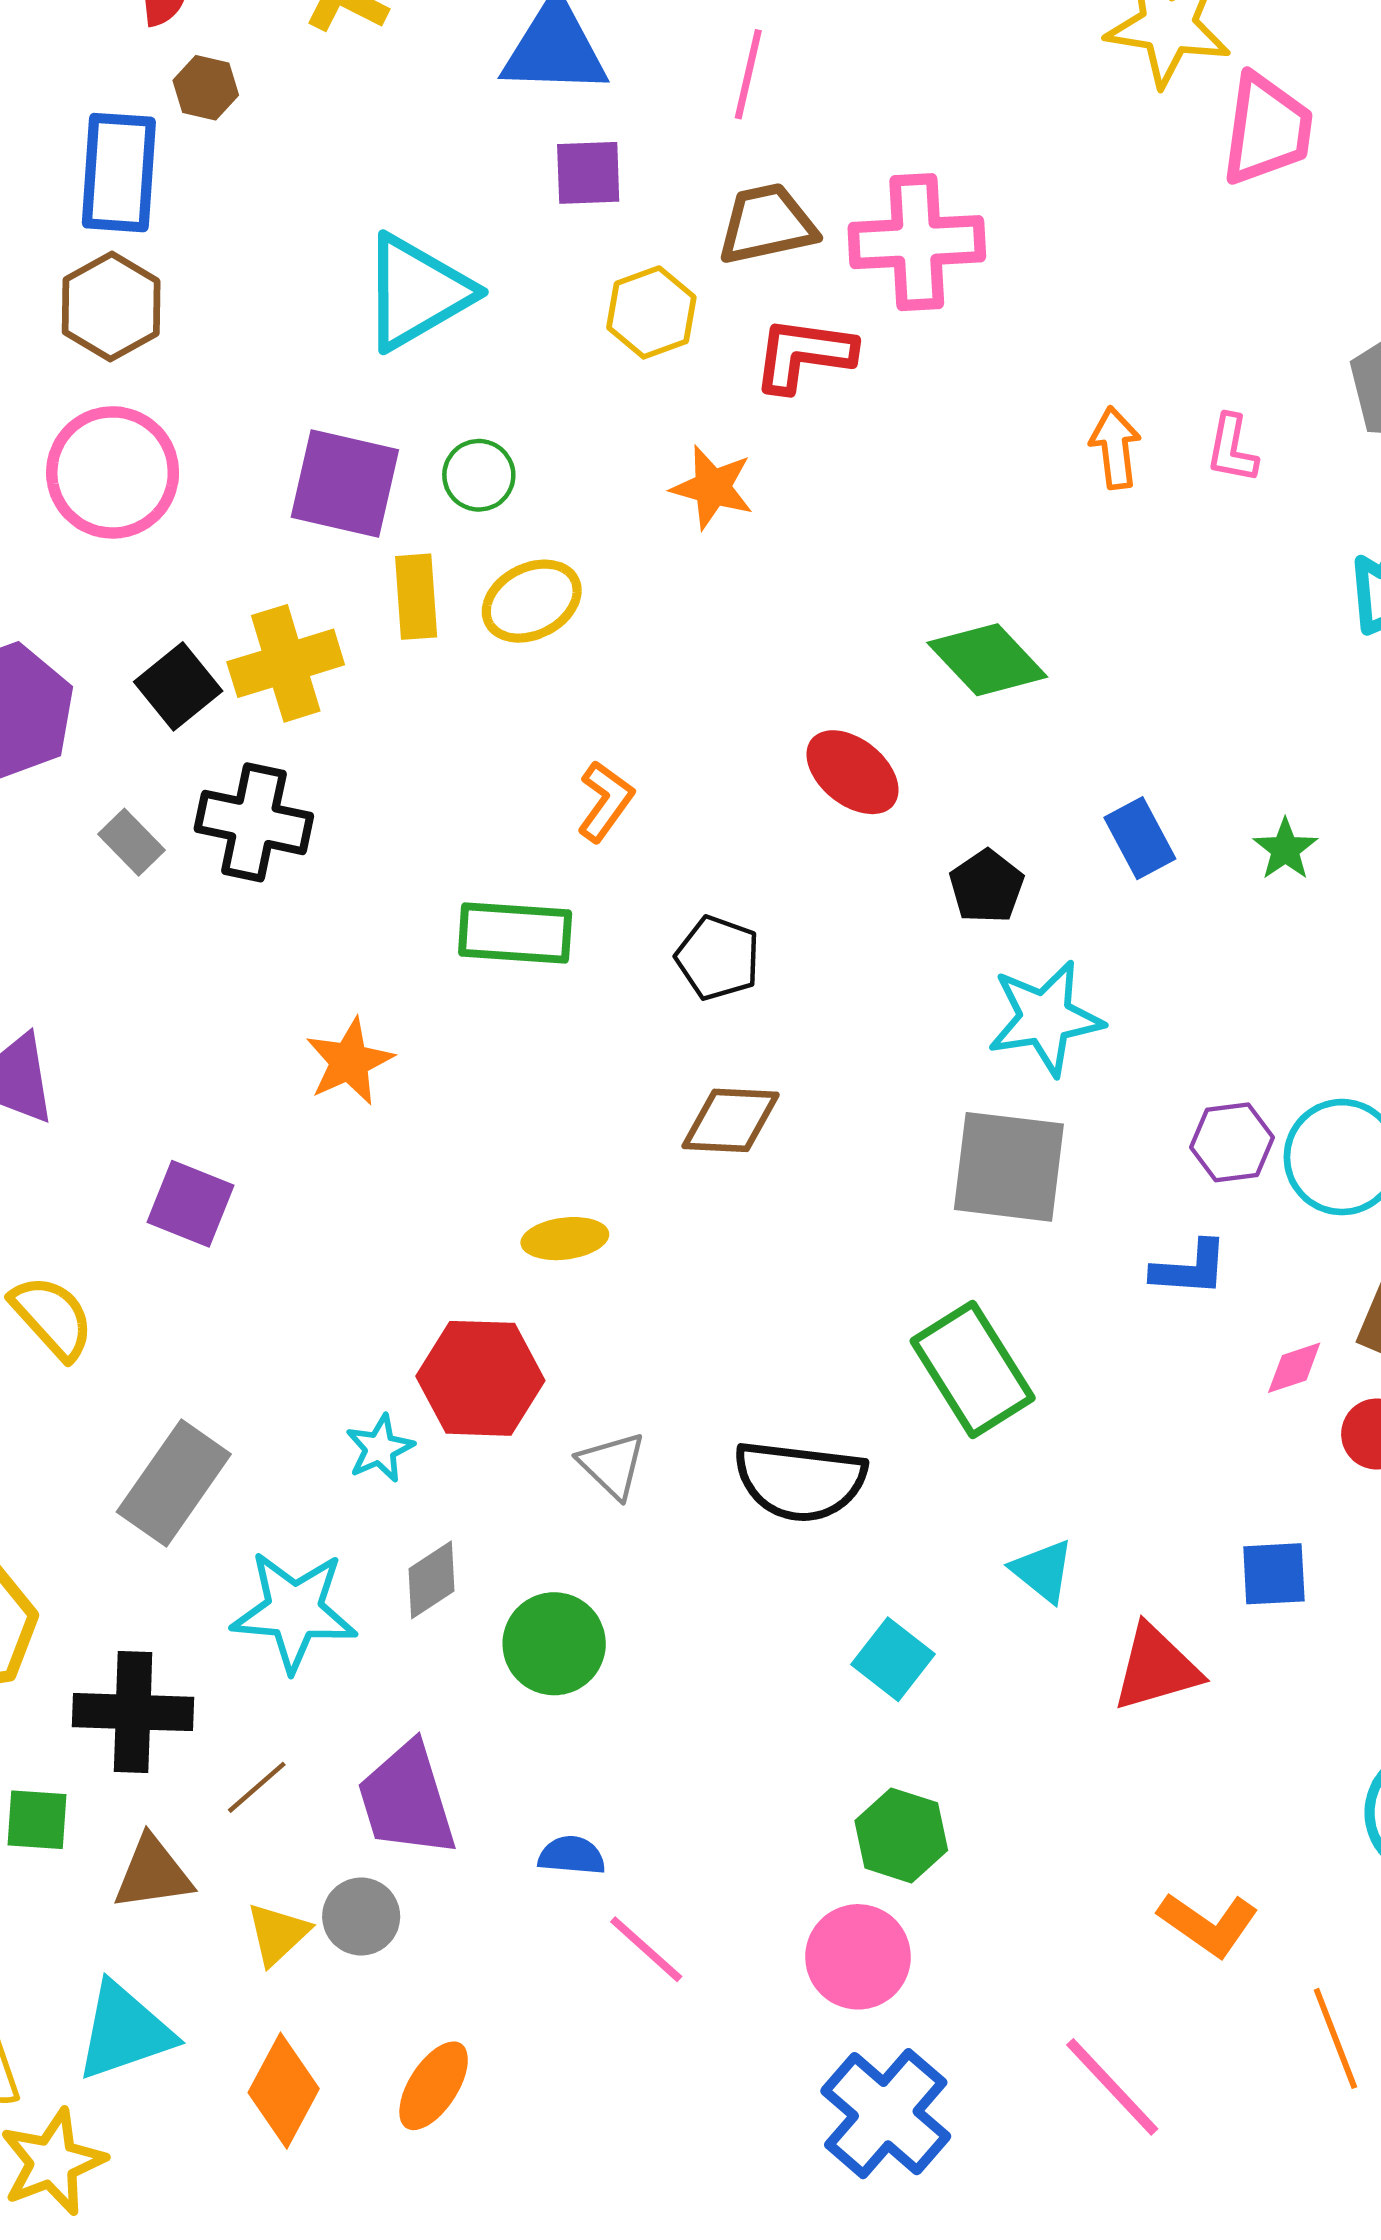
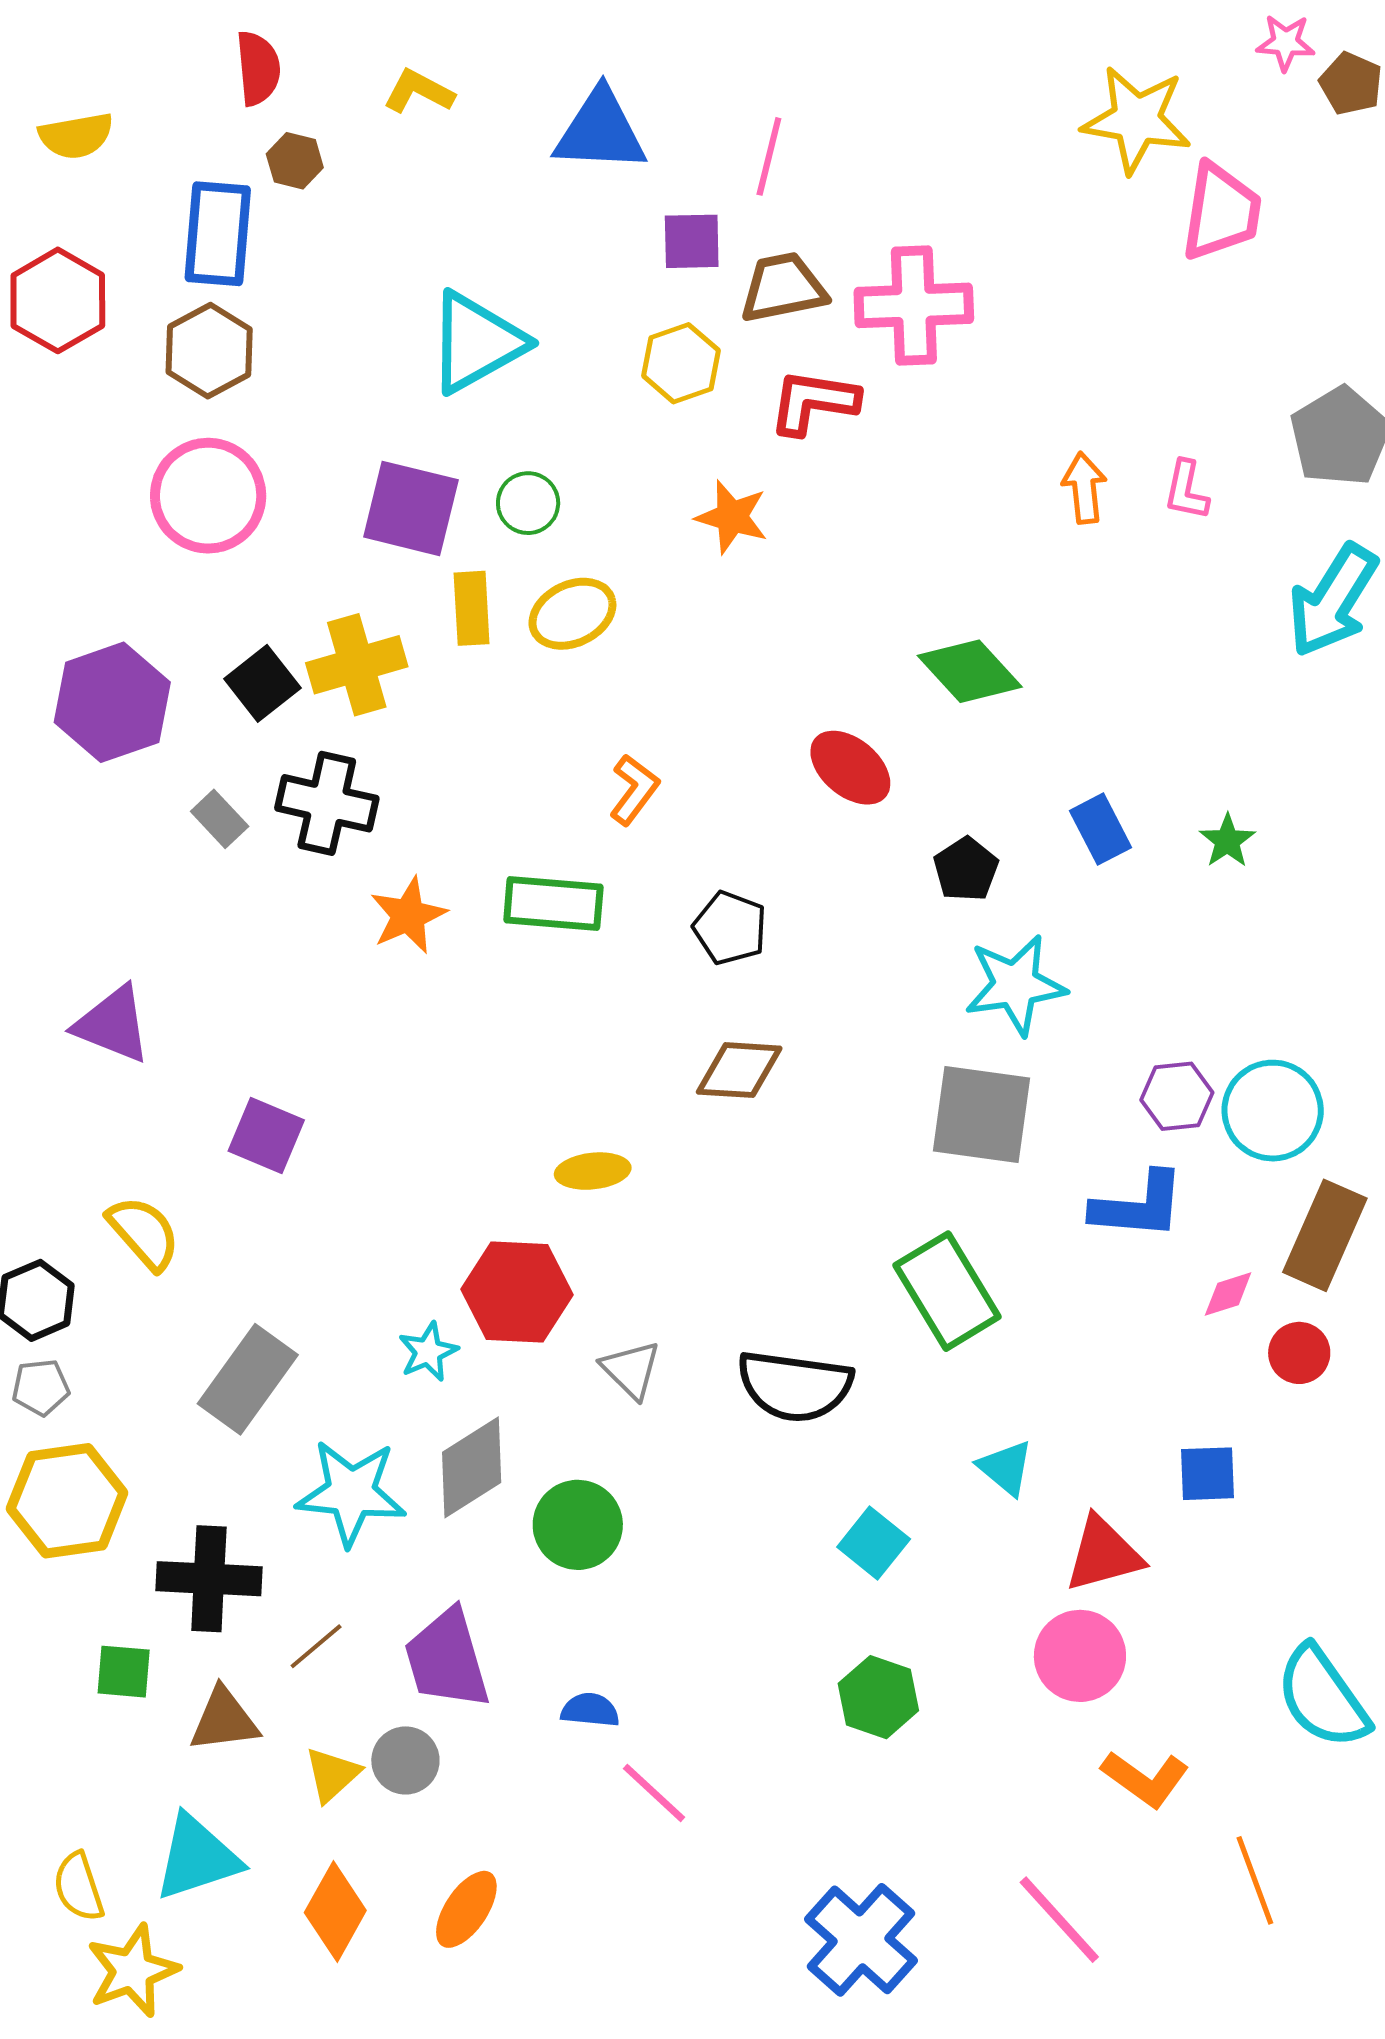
purple square: (588, 173) -> (692, 241), moved
orange star: (349, 1062) -> (408, 915), moved
blue L-shape: (1190, 1268) -> (1138, 1206), size x1.4
gray diamond: (432, 1580) -> (472, 1467), size x1.5
pink circle: (858, 1957) -> (1080, 1656), moved

